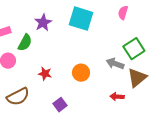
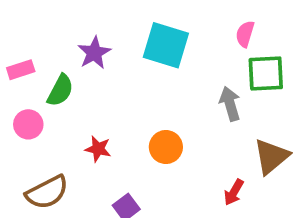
green square: (134, 49) -> (266, 74), moved, turned 30
gray arrow: (115, 64) -> (230, 104), moved, turned 54
red arrow: (117, 97) -> (234, 192), turned -64

